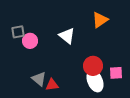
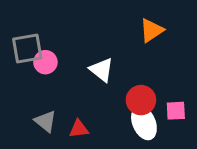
gray square: (18, 32) -> (27, 49), size x1.5
white triangle: (67, 36) -> (102, 70), moved
gray triangle: (39, 79) -> (45, 121), moved

